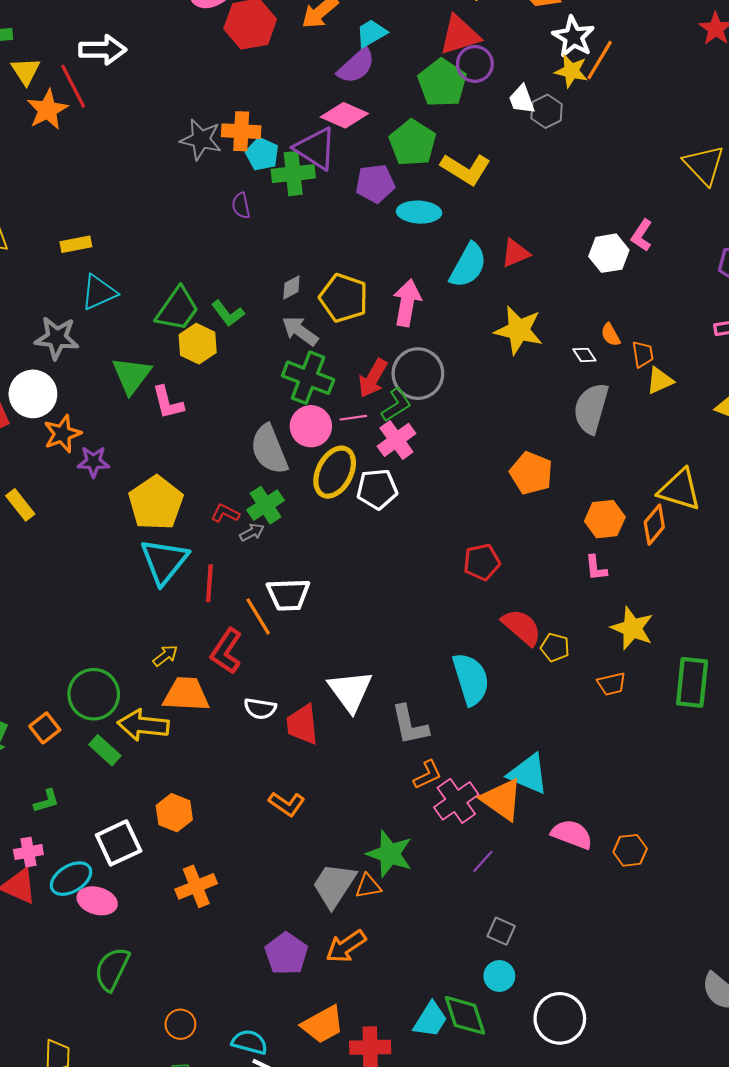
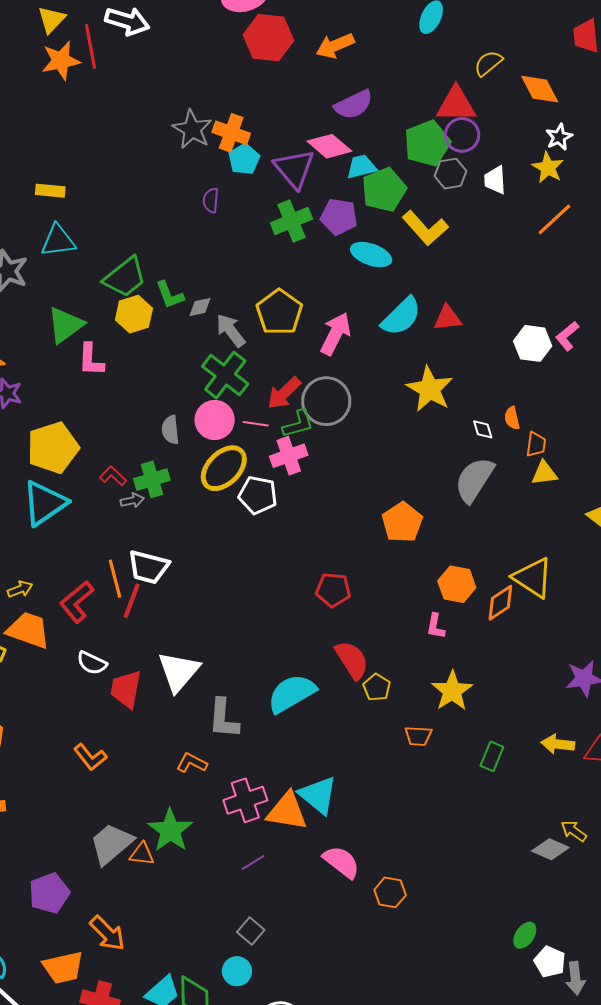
cyan trapezoid: (371, 33) -> (361, 167), moved
white star: (573, 37) -> (559, 137), size x0.7
orange line: (600, 60) -> (554, 219), moved
gray hexagon: (547, 111) -> (451, 174), moved
green cross: (293, 174) -> (292, 221), moved, turned -33
gray diamond: (291, 287) -> (200, 307), moved
gray semicircle: (269, 449) -> (170, 430), size x0.6
red line: (209, 583) -> (132, 601), moved
cyan semicircle: (471, 679) -> (292, 693), turned -120
green rectangle: (692, 682) -> (492, 756), size x0.6
orange L-shape: (428, 775) -> (192, 763), moved, turned -144
orange triangle: (502, 799) -> (287, 811), turned -42
orange arrow: (346, 946) -> (107, 933), moved, turned -117

